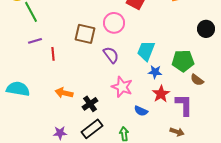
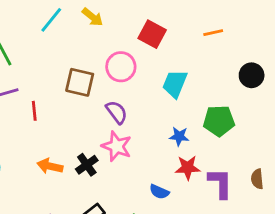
cyan trapezoid: (146, 51) -> (175, 84), moved
brown semicircle: (197, 80) -> (257, 179), moved, turned 48
pink star: (122, 87) -> (117, 146), moved
red star: (161, 94) -> (188, 168), turned 30
black cross: (90, 104) -> (87, 165), moved

